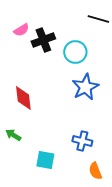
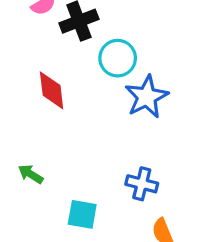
cyan circle: (75, 52) -> (118, 58), moved
red diamond: (23, 98) -> (52, 90), moved

